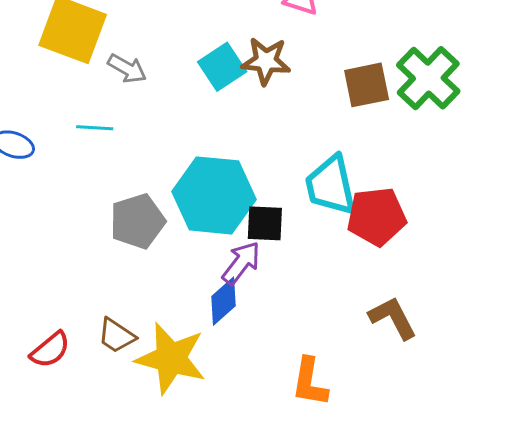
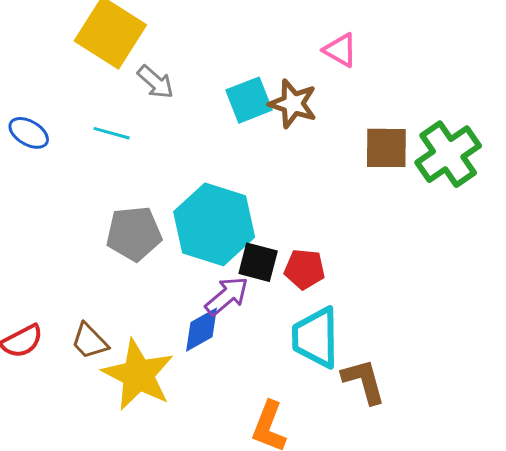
cyan trapezoid: (331, 185) -> (316, 338), moved
red pentagon: (377, 217) -> (305, 269), moved, size x0.7

